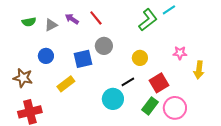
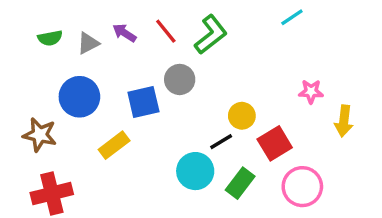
green L-shape: (148, 20) -> (211, 35), moved
blue circle: (46, 56) -> (79, 97), size x1.5
yellow circle: (140, 58) -> (242, 116), moved
green rectangle: (150, 106) -> (240, 183), moved

